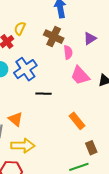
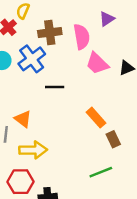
brown cross: (54, 37) -> (50, 33), moved, turned -30
pink semicircle: (68, 52) -> (82, 37), size x1.5
brown rectangle: (91, 148) -> (113, 139), moved

